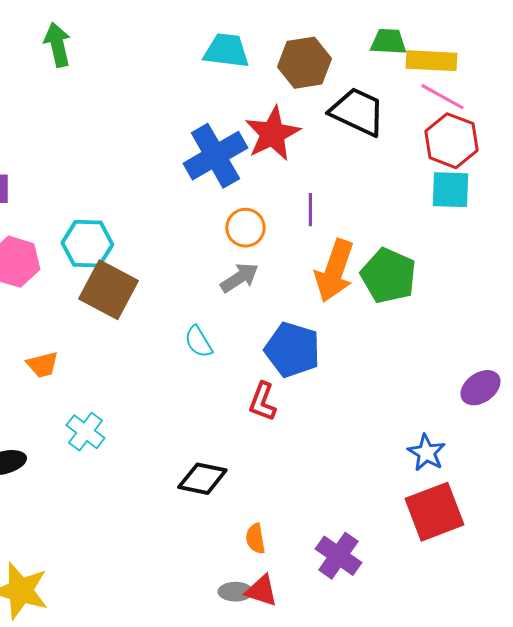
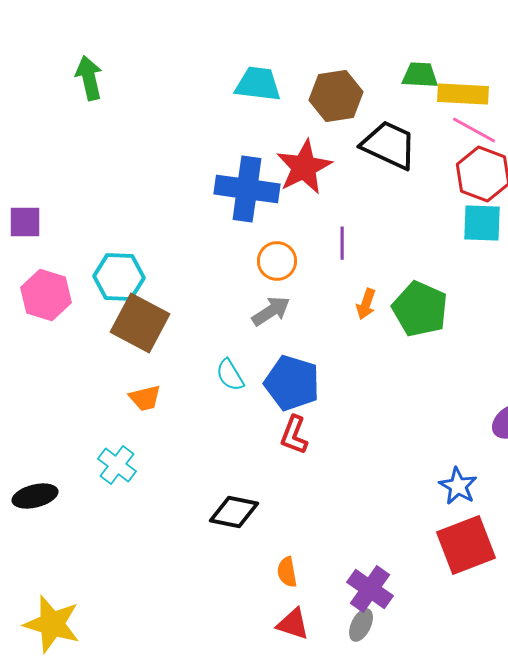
blue cross: (215, 156) -> (247, 189), turned 38
orange arrow: (334, 271) -> (366, 304), size x0.5
blue pentagon: (292, 350) -> (292, 383), moved
orange trapezoid: (42, 365) -> (145, 398), moved
gray ellipse: (235, 592) -> (361, 625), moved, turned -64

